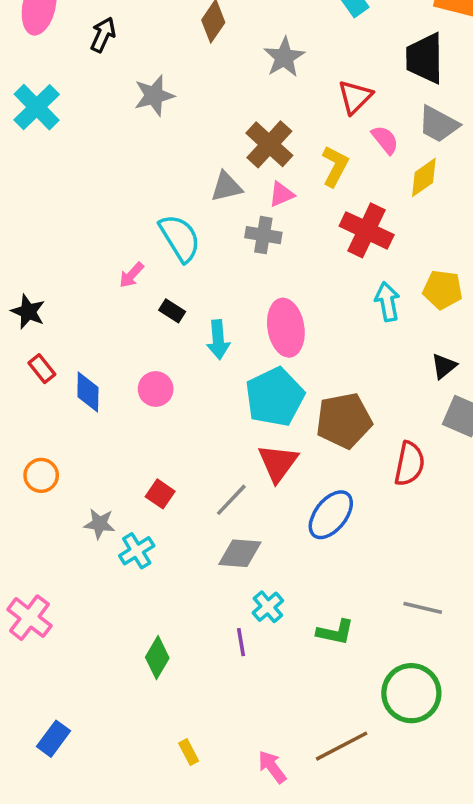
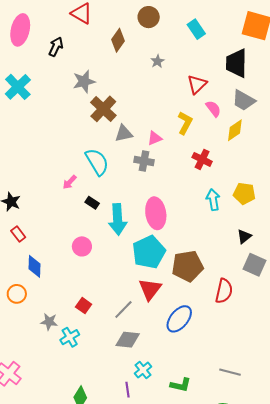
gray star: (284, 57) -> (157, 61), size x0.6
brown cross: (269, 144) -> (103, 109), moved
red cross: (367, 230) -> (202, 159), size x0.7
cyan arrow: (218, 340) -> (118, 219), size x1.4
blue diamond: (88, 392) -> (34, 266), moved

